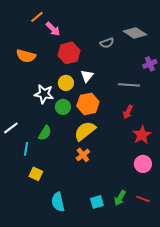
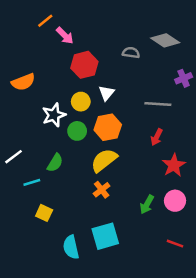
gray semicircle: (107, 43) -> (131, 53), turned -152
orange semicircle: (26, 56) -> (23, 82), moved, turned -36
white star: (44, 94) -> (54, 115), turned -30
cyan line: (26, 149) -> (32, 182), turned 64
green arrow: (120, 198) -> (147, 204), moved
cyan square: (97, 202) -> (105, 236), moved, size x1.6

